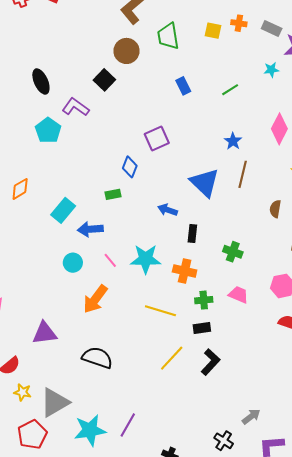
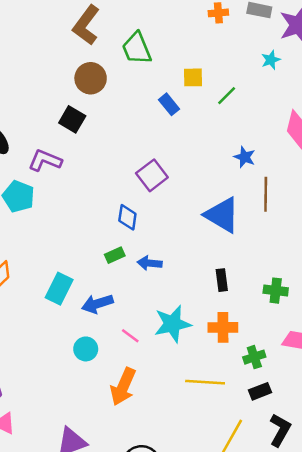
yellow square: (213, 31) -> (193, 77), moved
blue arrow: (168, 210) -> (150, 263), moved

